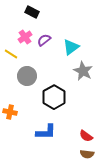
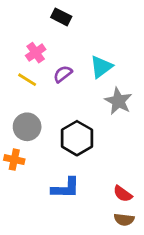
black rectangle: (32, 12) -> (61, 17), moved
purple semicircle: (44, 40) -> (63, 74), moved
yellow line: (11, 54) -> (27, 80), moved
gray circle: (27, 76) -> (27, 127), moved

